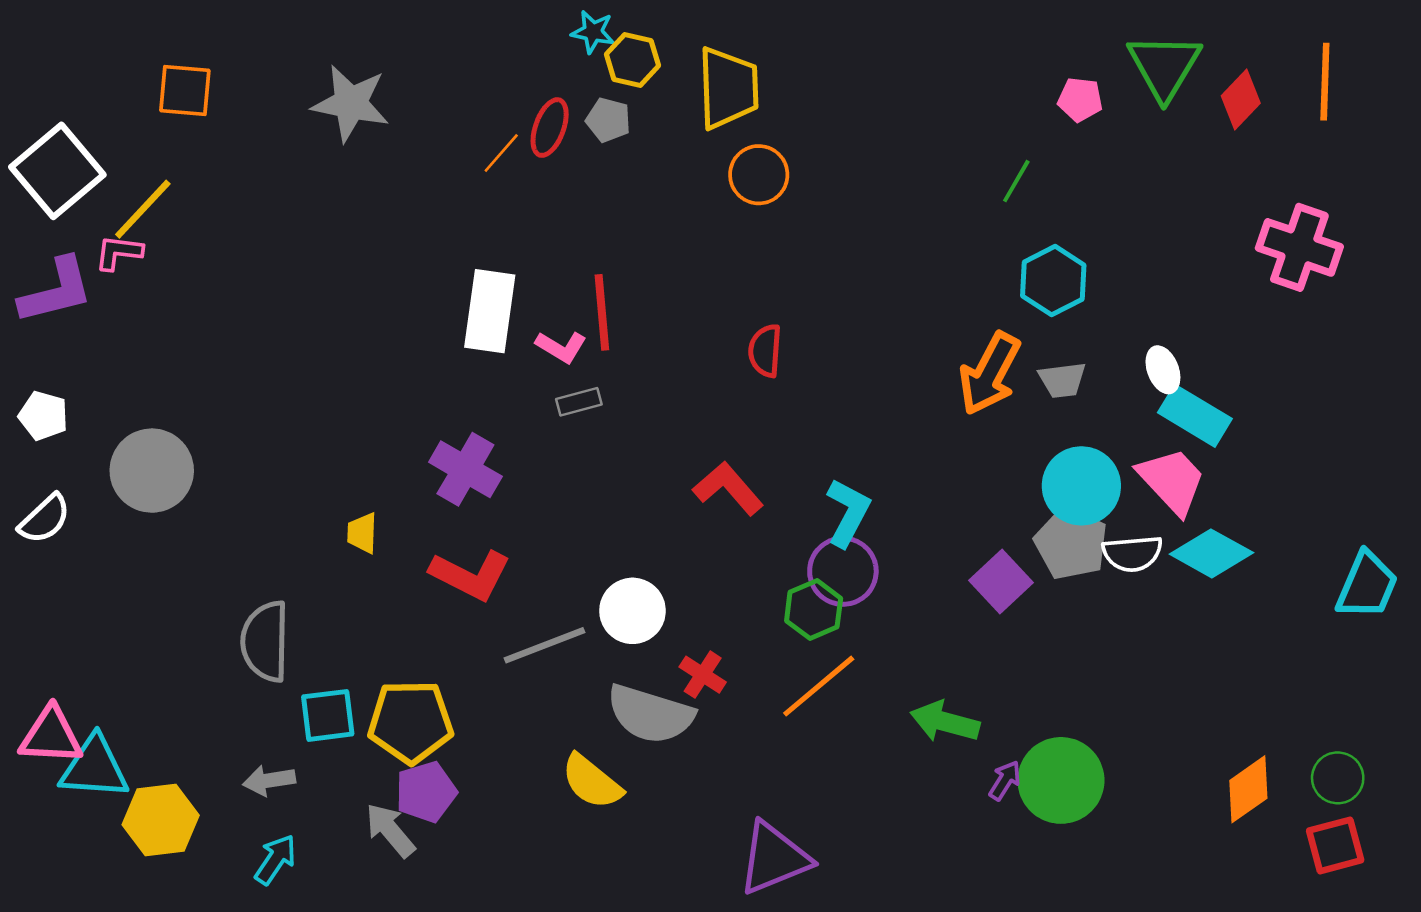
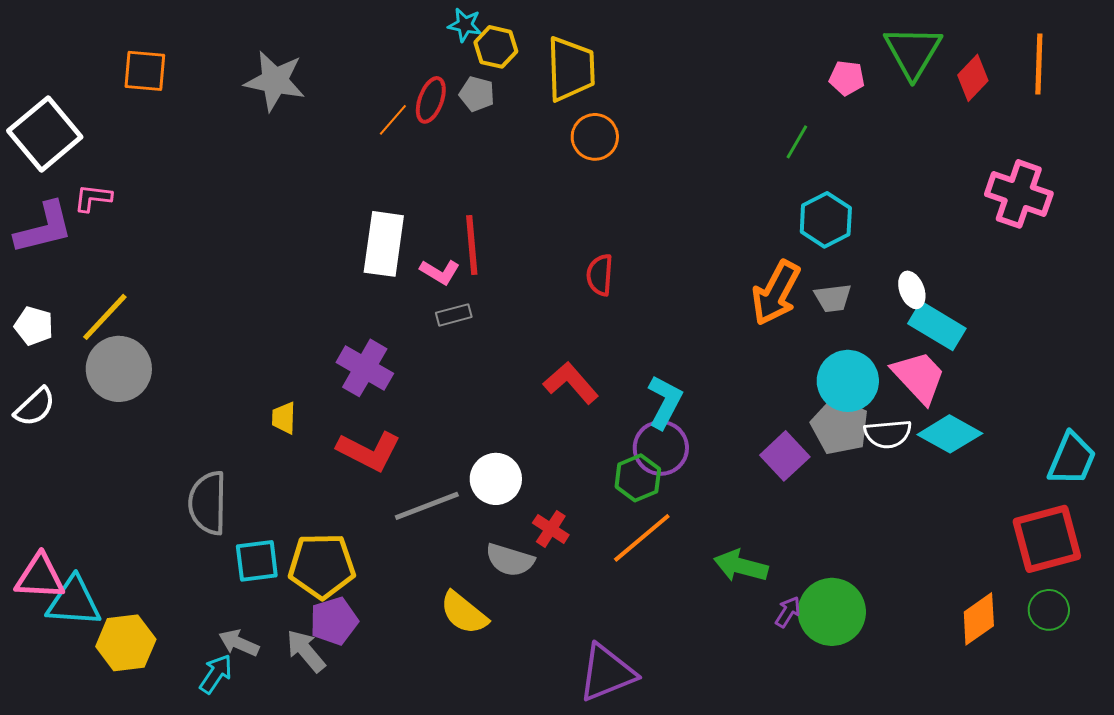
yellow line: (143, 209) -> (105, 317), moved
gray semicircle: (650, 714) -> (510, 560), size x0.7
gray arrow: (269, 780) -> (239, 643), moved, turned 33
red square: (1335, 845) -> (1047, 539), moved, size x1.5

